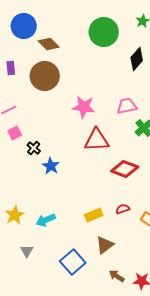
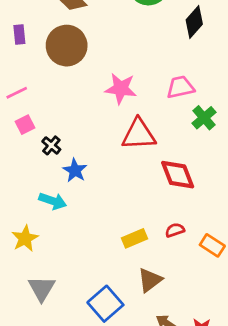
red diamond: (125, 169) -> (178, 175), turned 48
cyan arrow: (46, 220) -> (53, 201), moved, turned -138
gray triangle: (27, 251) -> (42, 288), size x1.5

